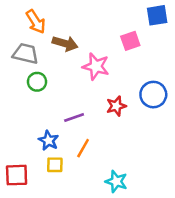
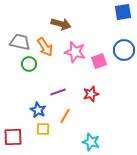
orange arrow: (36, 22) -> (45, 47), moved
pink square: (130, 41) -> (99, 61), moved
brown arrow: (65, 43) -> (61, 24), moved
blue circle: (153, 95) -> (124, 50), moved
red star: (116, 106) -> (91, 94), moved

